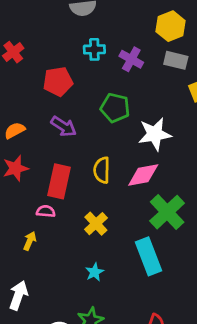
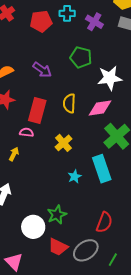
red pentagon: (58, 81) -> (41, 21), moved
cyan star: (95, 272) -> (75, 176), moved

